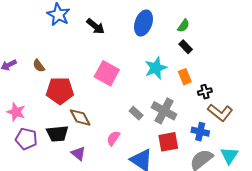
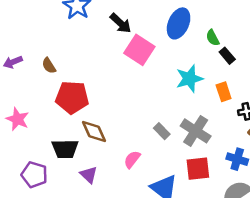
green semicircle: (183, 26) -> (213, 38), moved, turned 112
pink square: (107, 73) -> (139, 50), moved
purple pentagon: (26, 139) -> (34, 175), moved

